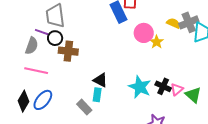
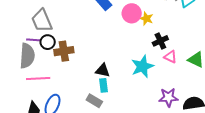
gray semicircle: (32, 46) -> (27, 56), size x1.4
black cross: (163, 86) -> (160, 41), moved, turned -35
cyan star: (140, 87) -> (142, 66), turned -30
pink triangle: (177, 89) -> (170, 57), moved, turned -40

